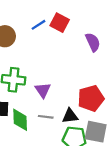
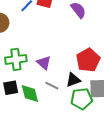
gray line: (46, 117) -> (52, 86), turned 32

